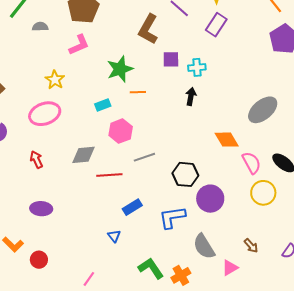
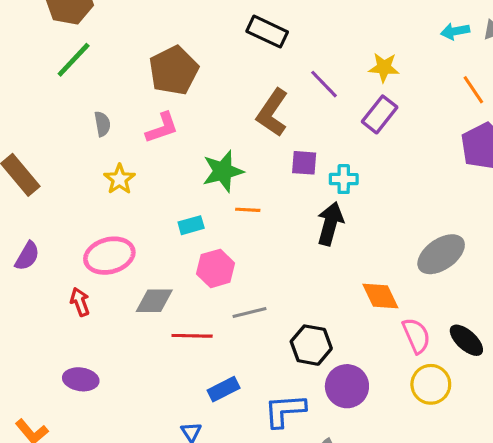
gray semicircle: (40, 27) -> (102, 124), moved, turned 77
black arrow: (191, 96) -> (330, 224), size x1.5
pink ellipse: (45, 114) -> (109, 256), moved

